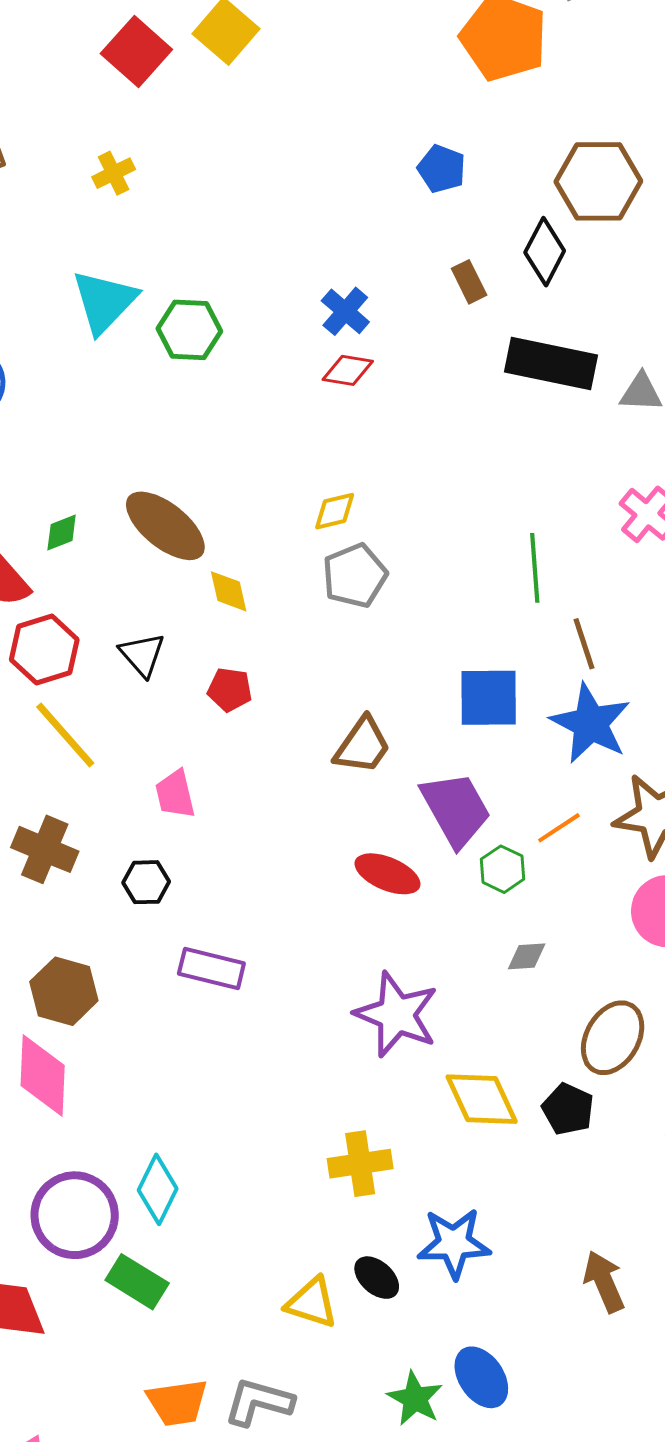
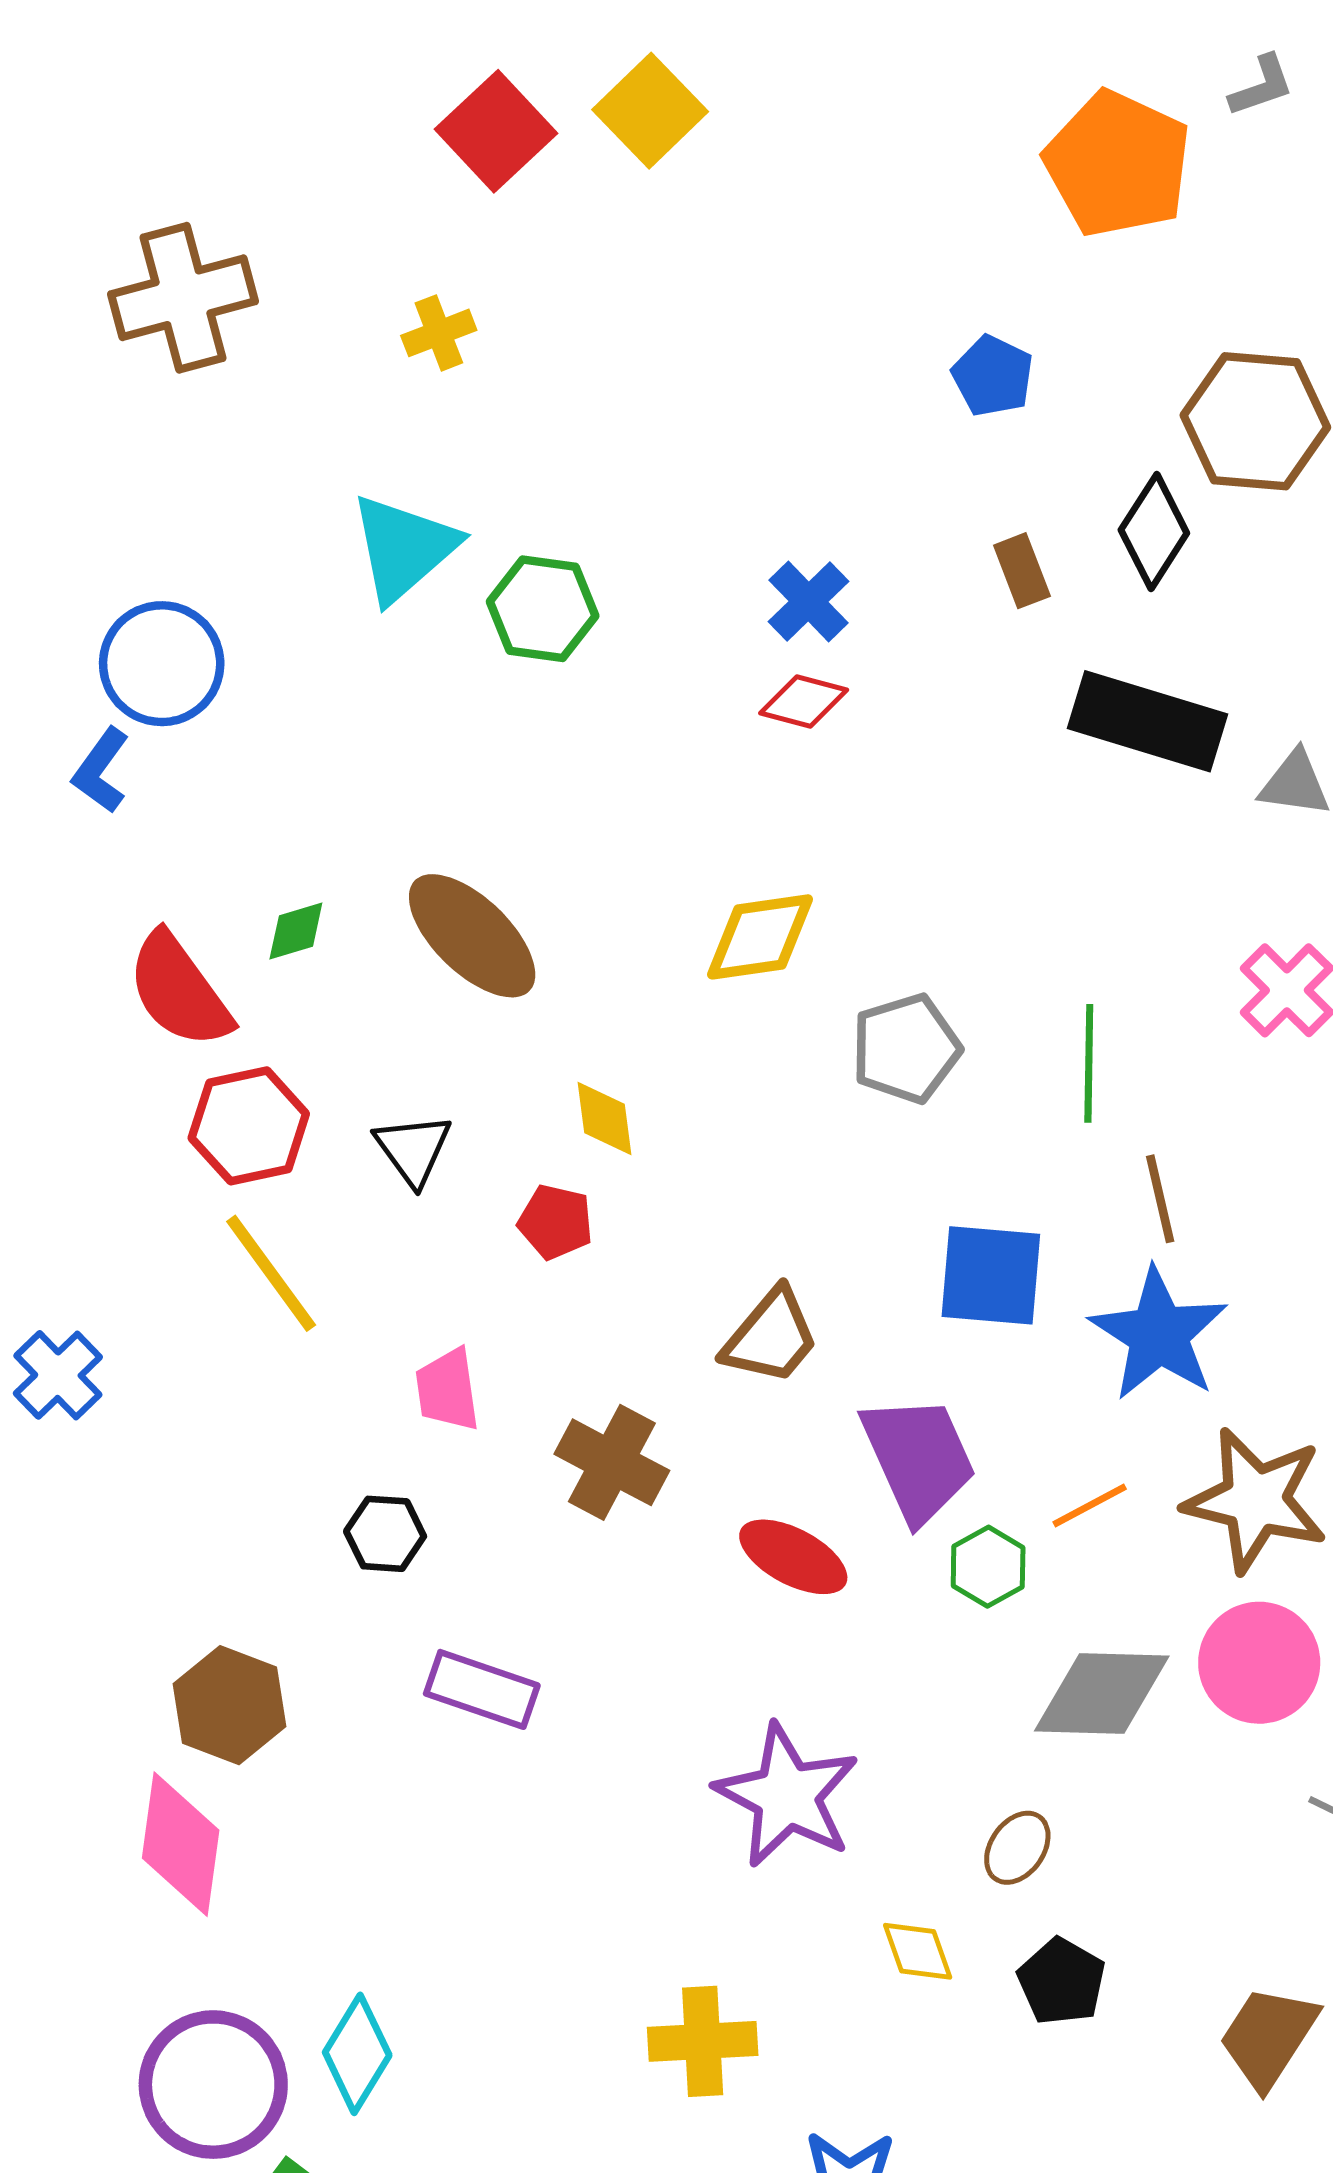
yellow diamond: (335, 511) -> (760, 937), size x1.5
gray pentagon: (355, 576) -> (906, 1049), moved
yellow diamond: (229, 591) -> (604, 1118), moved
brown cross: (45, 849) -> (612, 1462), moved
gray diamond: (527, 956) -> (1102, 1693), moved, size x2.0
brown ellipse: (613, 1038) -> (1017, 1848), moved, size x0.6
yellow diamond: (482, 1099) -> (918, 1951), size x0.6

